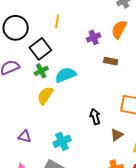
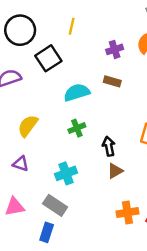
brown rectangle: (111, 61) -> (112, 81), moved
green cross: (41, 71) -> (77, 128), moved
yellow semicircle: (45, 96) -> (28, 126), moved
brown triangle: (117, 135) -> (115, 171), moved

